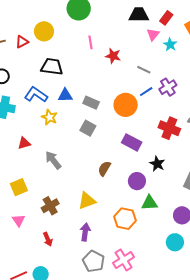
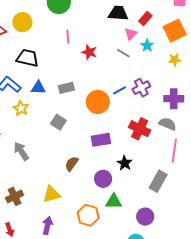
gray line: (144, 70) -> (123, 53), moved
gray rectangle: (91, 103) -> (66, 88), moved, turned -42
purple rectangle: (132, 142) -> (101, 140), turned -42

